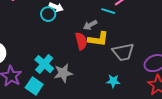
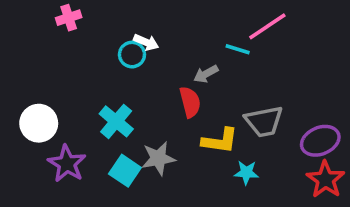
yellow L-shape: (98, 39) -> (220, 141), moved
cyan cross: (44, 64) -> (116, 121), moved
cyan square: (34, 86) -> (125, 171), moved

